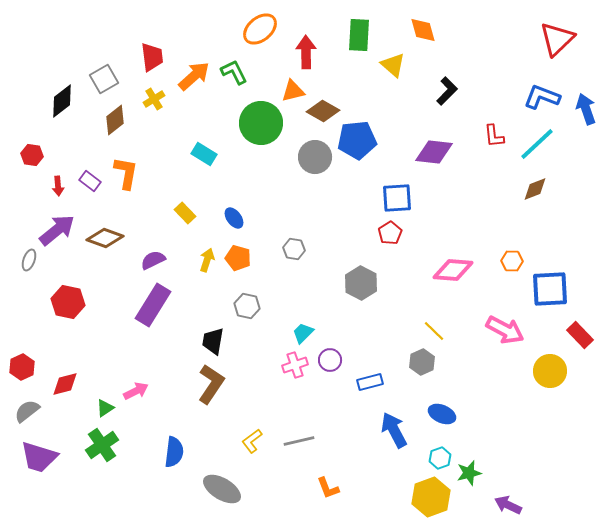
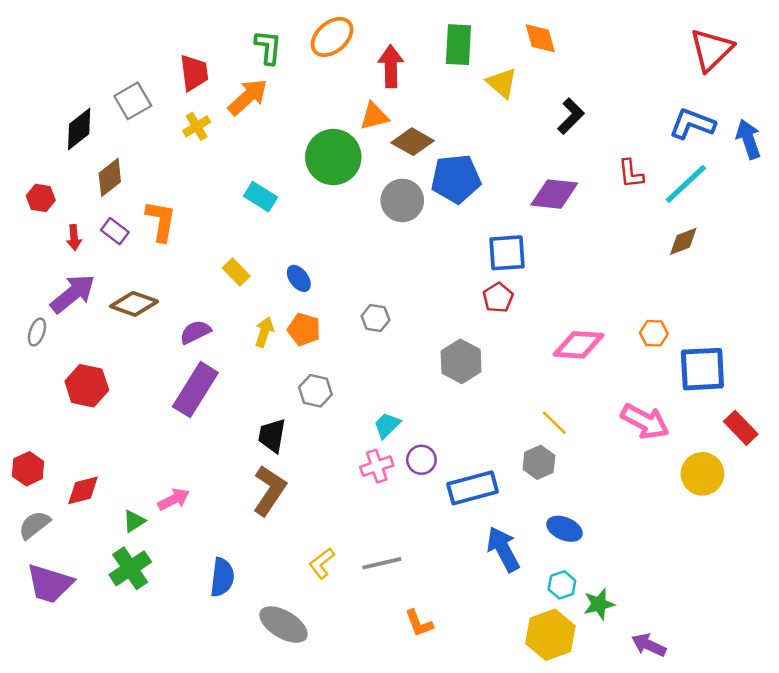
green L-shape: (234, 72) -> (268, 47), moved, turned 32
brown diamond: (115, 120) -> (110, 177), moved
blue rectangle: (370, 382) -> (473, 488), size x1.5

